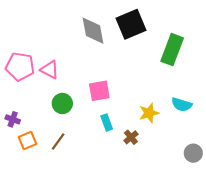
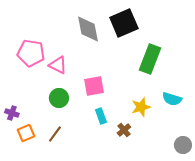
green rectangle: (172, 50) -> (150, 59), moved
pink pentagon: (20, 67) -> (31, 53), moved
pink triangle: (50, 70) -> (58, 65), moved

